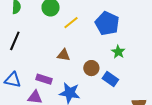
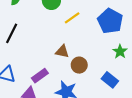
brown circle: (91, 68) -> (79, 65), moved
purple rectangle: (44, 79) -> (40, 76), turned -56

